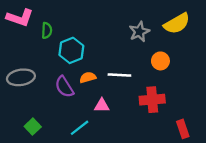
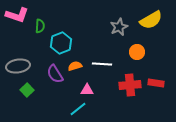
green square: (33, 127) -> (27, 90), moved
cyan line: (80, 128) -> (78, 109), moved
red rectangle: (183, 129) -> (156, 83), moved, turned -63

